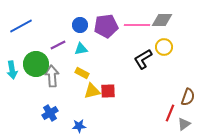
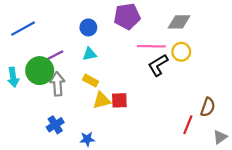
pink line: (137, 25) -> (151, 46), moved
purple pentagon: (106, 26) -> (127, 16), moved
purple line: (58, 45) -> (55, 55), moved
gray triangle: (184, 124) -> (220, 137), moved

